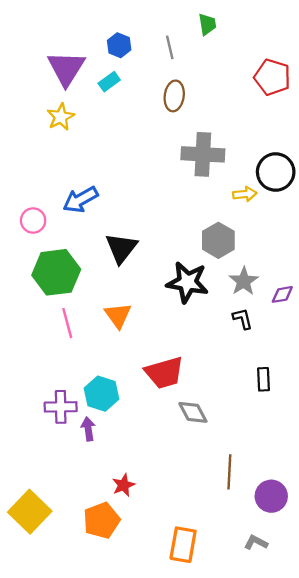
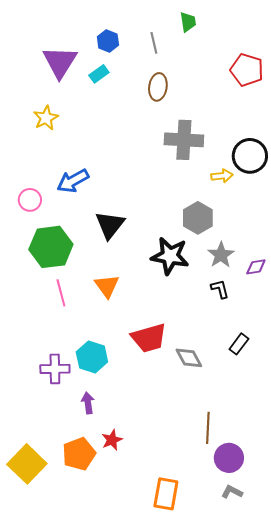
yellow star: (61, 117) -> (46, 118), moved
black rectangle: (264, 379) -> (239, 344), turned 40
gray diamond: (193, 412) -> (189, 358), moved
purple arrow: (88, 429) -> (88, 403), moved
purple circle: (271, 496) -> (229, 458), moved
orange pentagon: (101, 520) -> (79, 454), moved

